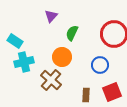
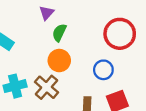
green semicircle: (72, 33) -> (59, 33), moved
cyan cross: (24, 62) -> (15, 86), moved

